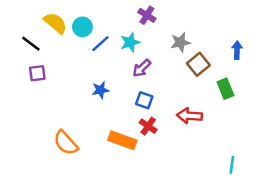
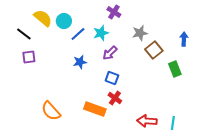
blue star: (100, 90) -> (80, 62), moved
red arrow: (189, 116) -> (147, 121), moved
cyan line: (232, 165) -> (173, 123), moved

